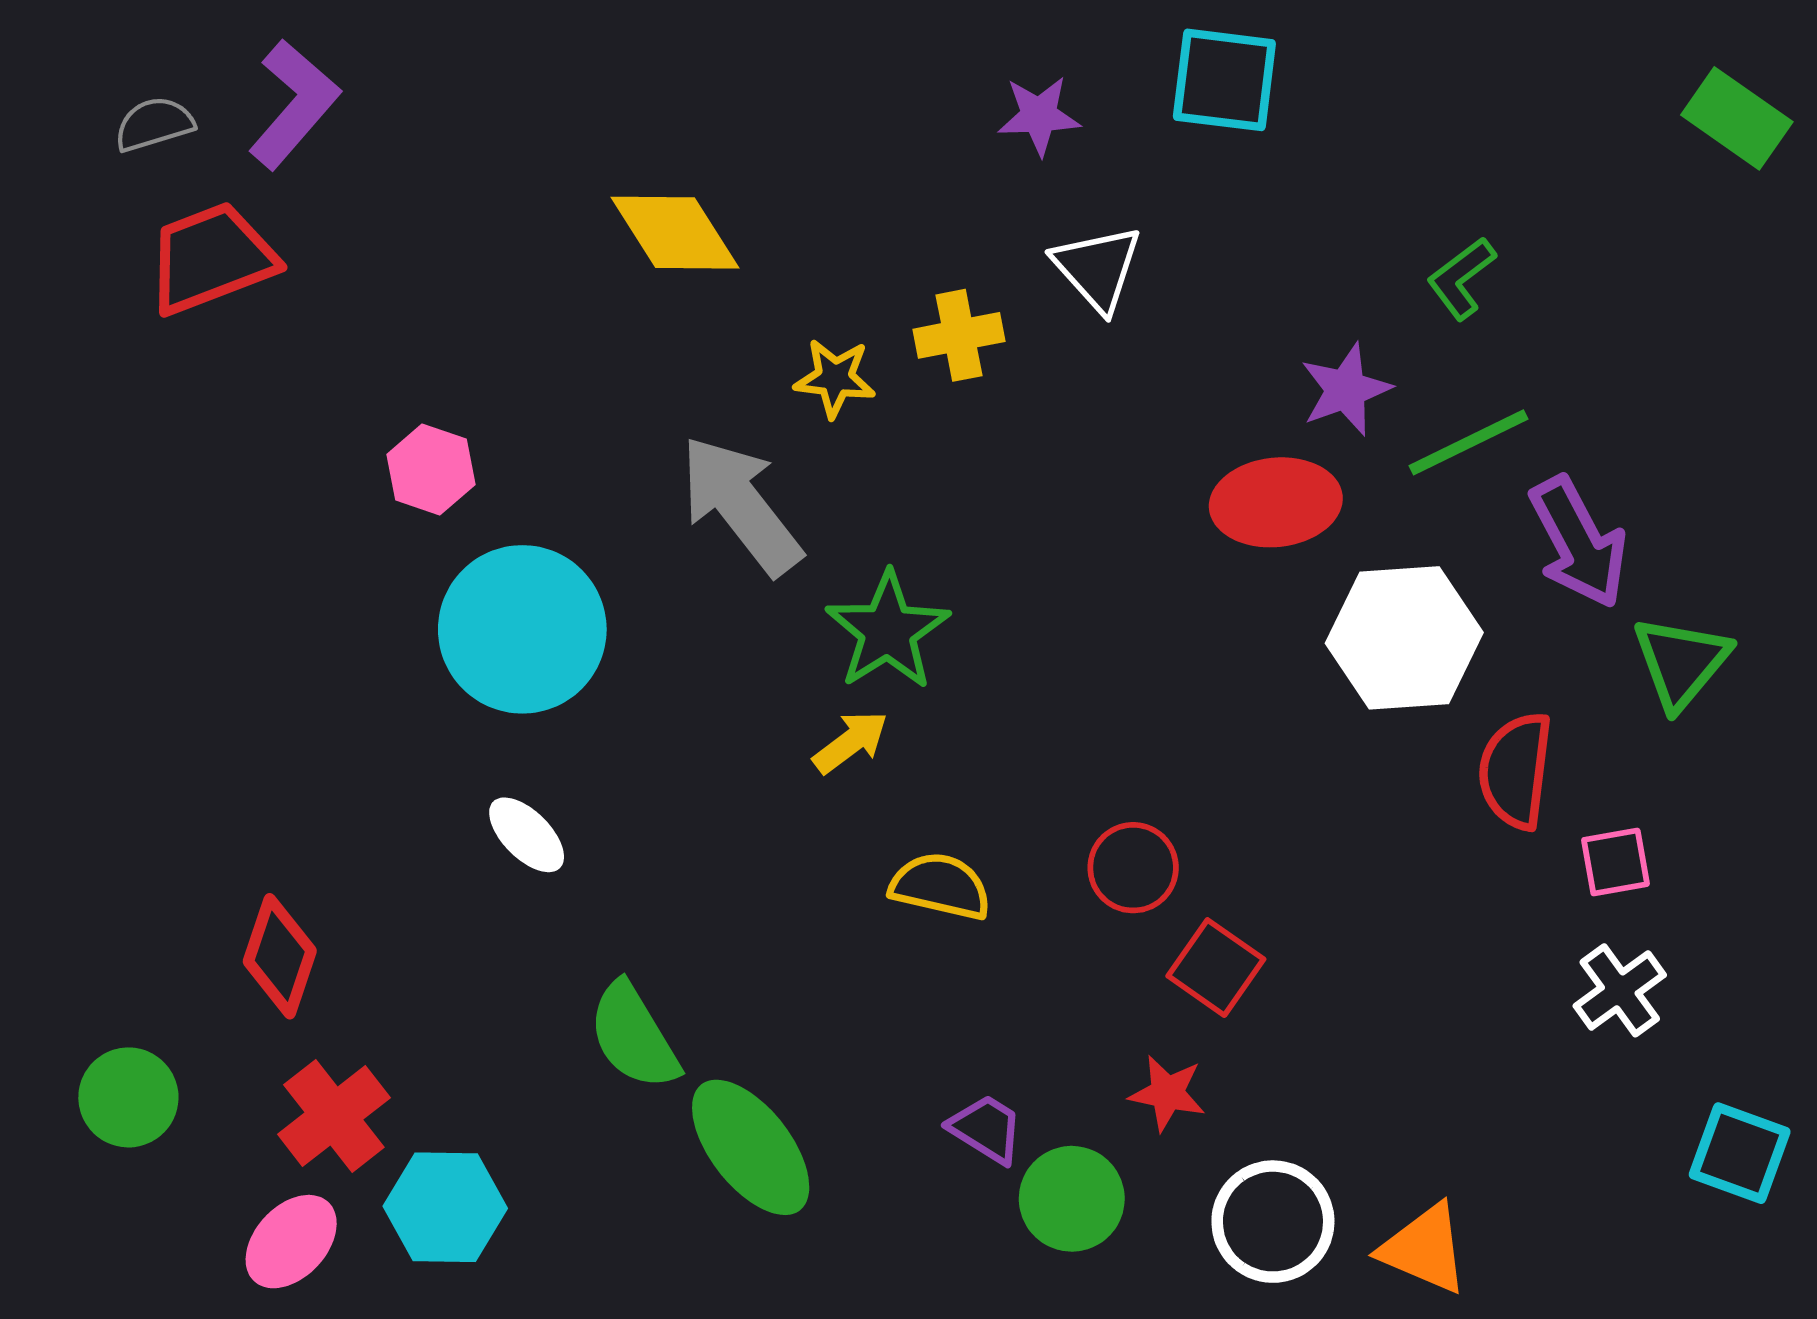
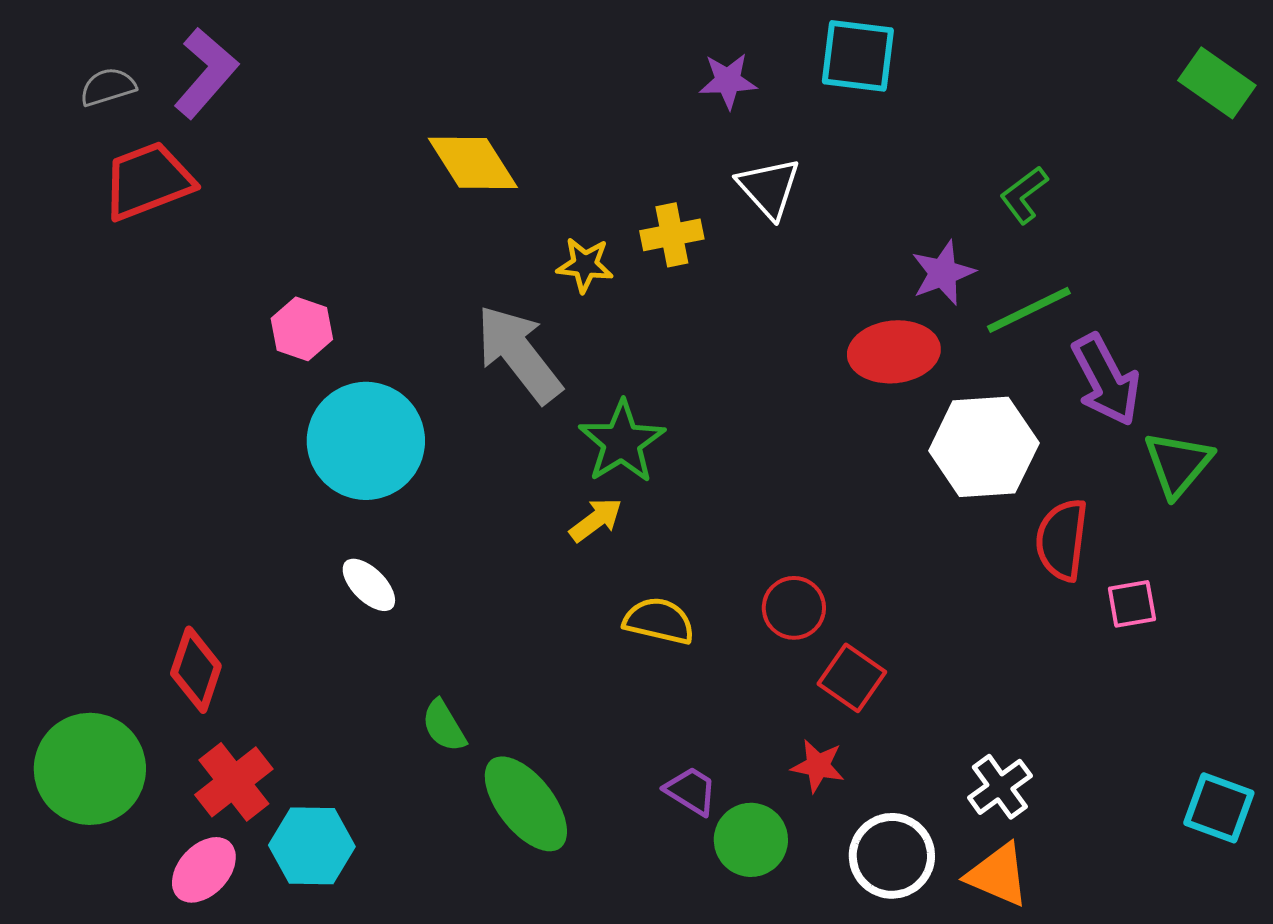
white cross: (1620, 990) -> (1000, 787), moved
green semicircle: (634, 1036) -> (444, 726), size x0.7
green circle: (128, 1097) -> (90, 769), size x1.6

